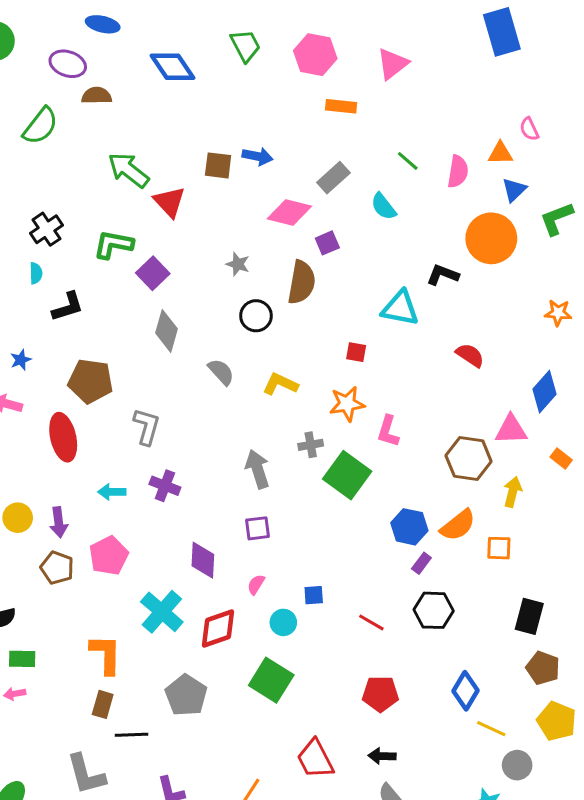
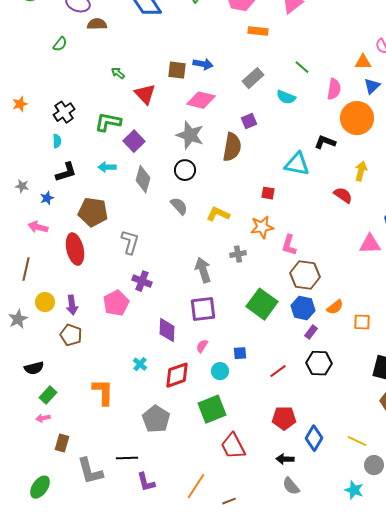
green semicircle: (40, 126) -> (60, 44), size x0.6
green arrow: (128, 170) -> (118, 73), size x0.5
pink semicircle: (458, 172) -> (334, 89), moved
cyan semicircle: (384, 206) -> (286, 97), turned -30
pink diamond: (289, 213) -> (201, 100), moved
gray star: (238, 264) -> (190, 135), size x1.8
black L-shape: (68, 307) -> (66, 172), moved
black circle: (256, 316) -> (185, 170), moved
brown hexagon: (469, 458) -> (305, 275), moved
green square: (347, 475) -> (262, 304), moved
cyan arrow: (112, 492) -> (107, 167), moved
yellow arrow: (513, 492) -> (361, 171), moved
orange semicircle: (458, 525) -> (335, 307), size x0.7
purple square: (258, 528) -> (203, 309), size x1.5
pink pentagon: (109, 556) -> (116, 303), moved
cyan cross: (162, 612) -> (140, 364), size x0.5
red line: (371, 622) -> (278, 371), turned -66
green rectangle: (22, 659) -> (48, 395), turned -48
green square: (271, 680) -> (212, 409), turned 36
blue diamond: (465, 691) -> (314, 438), moved
brown rectangle: (103, 704) -> (62, 443), moved
black line: (132, 735) -> (127, 458), moved
red trapezoid: (315, 759) -> (233, 446), moved

